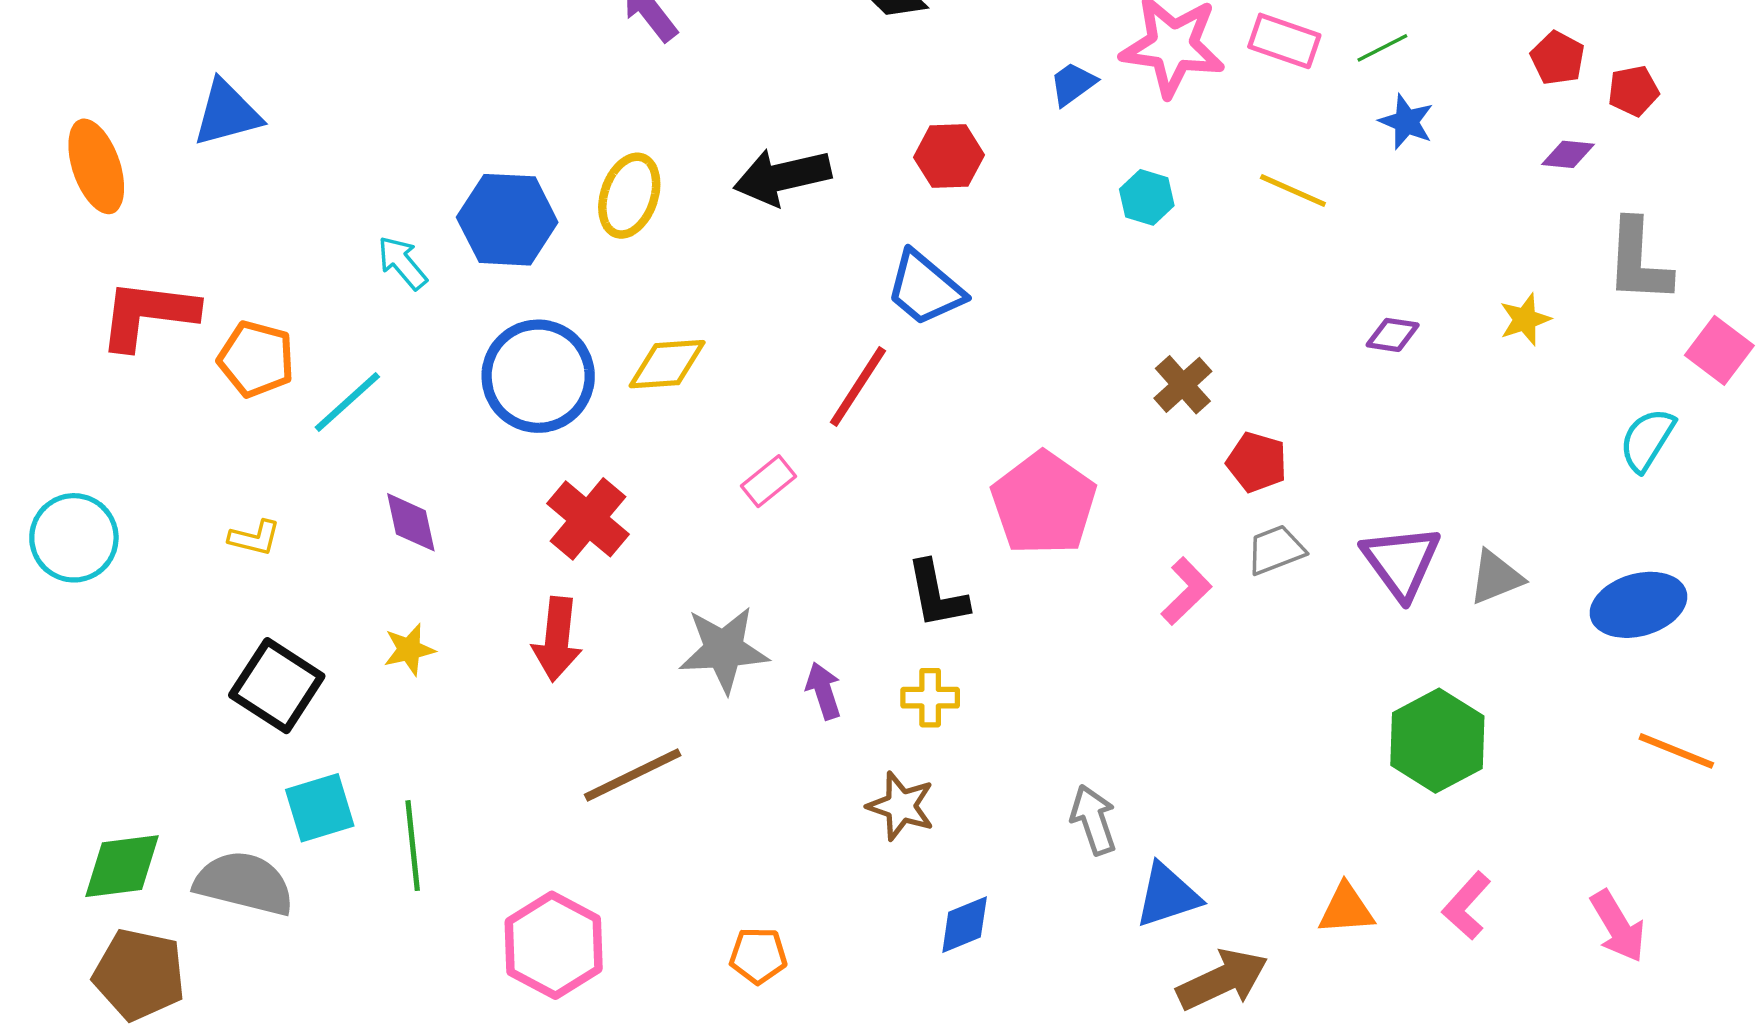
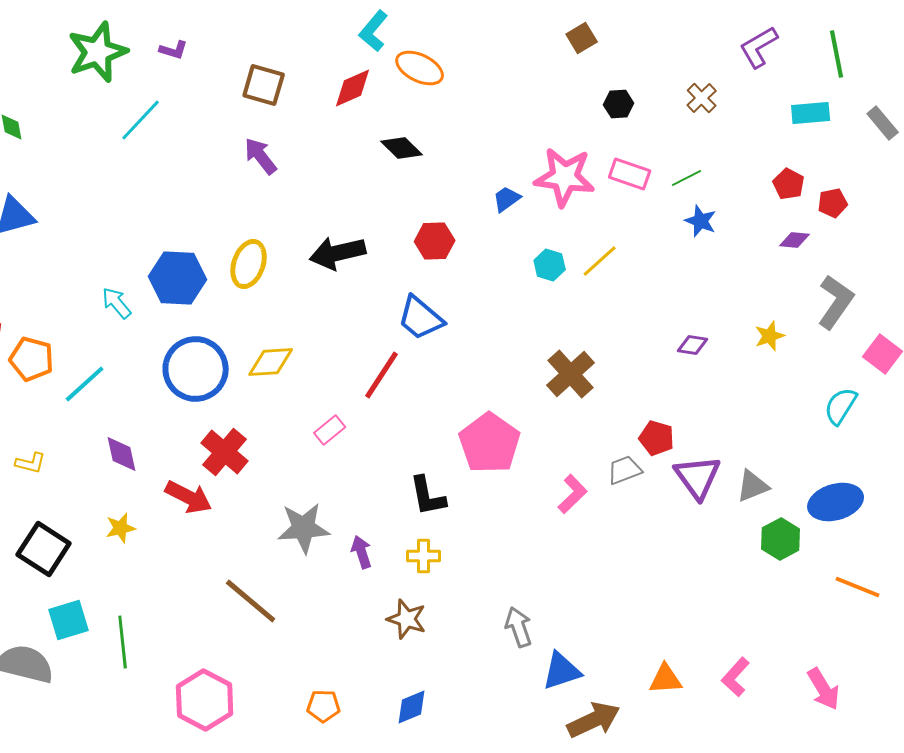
yellow line: (1293, 190) -> (600, 261), moved, turned -66
gray L-shape: (1638, 261) -> (836, 302), turned -148
brown cross: (1183, 385) -> (571, 374), size x1.4
red pentagon: (1257, 462) -> (657, 438), moved
red arrow: (557, 639) -> (189, 497), moved, turned -69
green hexagon: (1437, 741) -> (781, 539), moved, size x0.7
brown line: (633, 775) -> (251, 601), turned 66
blue diamond: (965, 925) -> (412, 707), moved

